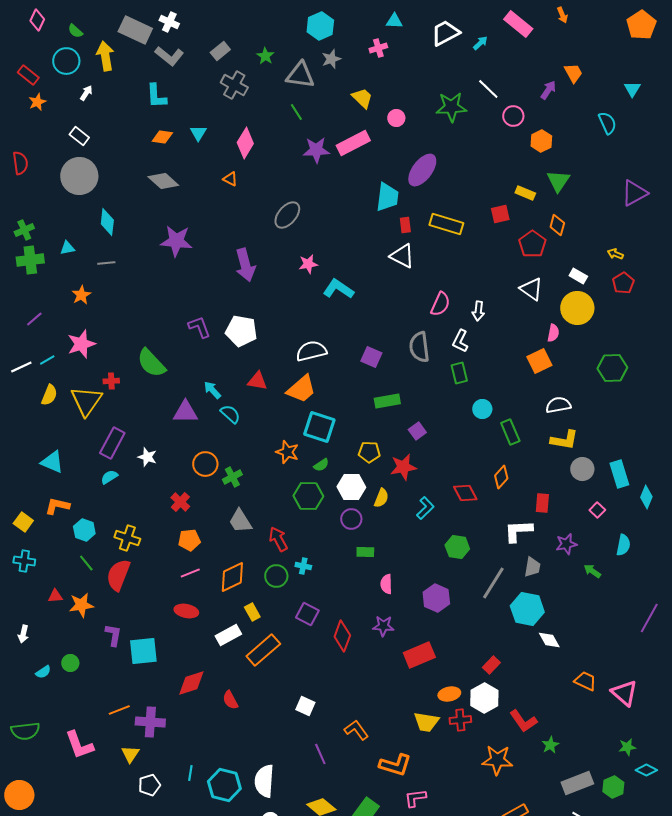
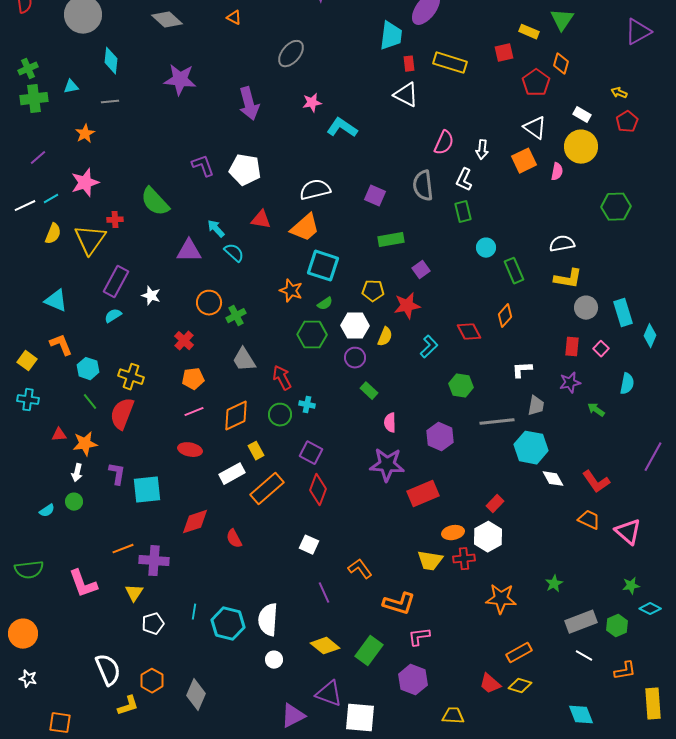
orange square: (539, 361) -> (524, 161), moved
red rectangle: (542, 503) -> (572, 347), moved
orange L-shape: (57, 506) -> (61, 345), turned 55
white L-shape: (518, 531) -> (522, 370), size x0.7
green rectangle: (365, 552) -> (369, 391), turned 42
gray line: (493, 583) -> (497, 422), turned 52
purple star: (383, 626) -> (387, 465), size x1.6
white arrow: (23, 634) -> (77, 473), moved
red diamond: (342, 636) -> (318, 490), moved
red L-shape: (523, 721) -> (596, 482), moved

